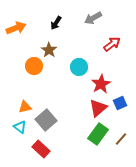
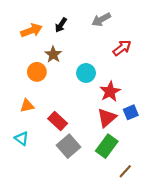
orange arrow: (16, 28) -> (31, 30), moved
orange triangle: (25, 107) -> (27, 106), moved
gray square: (46, 120) -> (69, 146), moved
brown line: (121, 139) -> (125, 171), moved
red rectangle: (41, 149) -> (58, 121), moved

